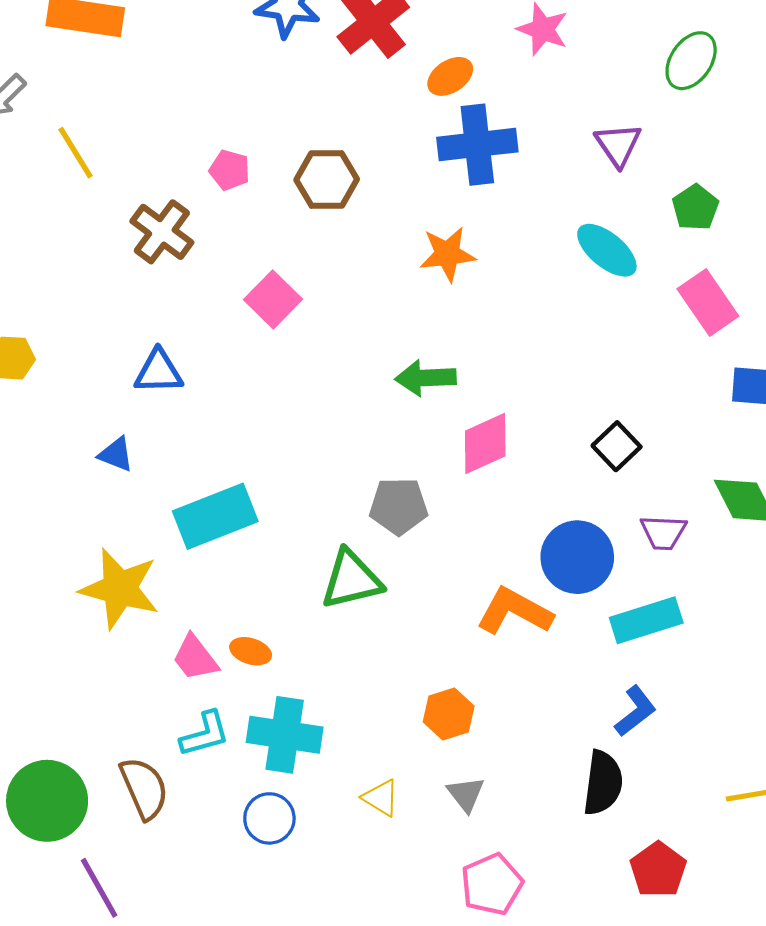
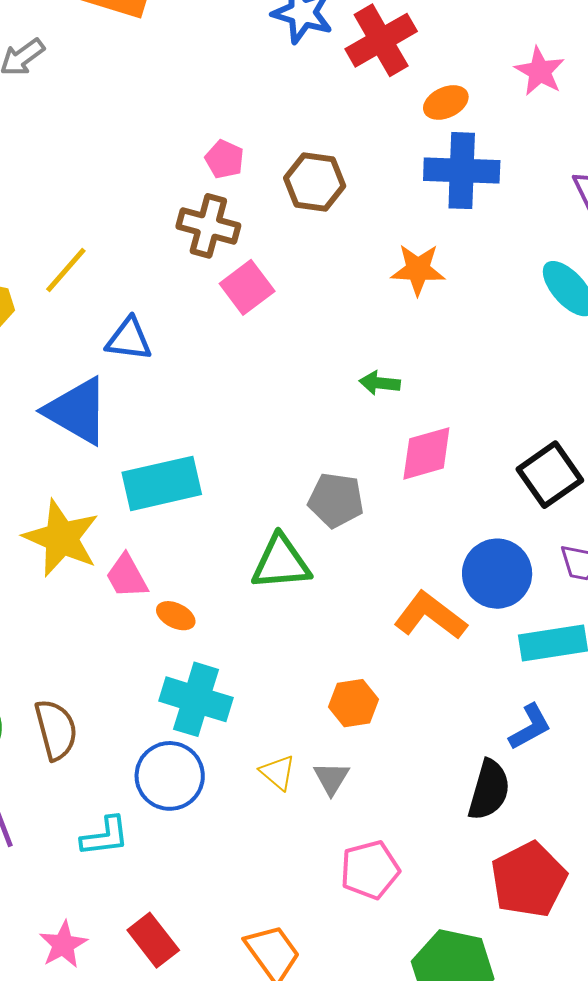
yellow line: (75, 153) -> (66, 270), moved, turned 64
brown cross: (162, 232) -> (208, 226), moved, turned -30
green arrow: (426, 378) -> (380, 383), size x0.7
black square: (617, 446) -> (550, 475), size x1.4
blue triangle: (116, 454) -> (77, 411), size x2.0
pink trapezoid: (195, 658) -> (127, 576), moved
cyan L-shape: (205, 734) -> (105, 836), moved
gray triangle: (466, 794) -> (331, 778), moved
blue circle: (269, 818) -> (170, 776), size x1.4
red pentagon: (658, 870) -> (529, 880), size x1.4

